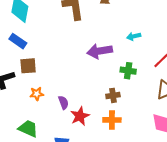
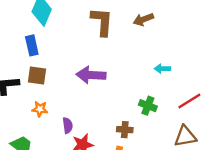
blue rectangle: (18, 41) -> (32, 45), turned 30
purple arrow: (100, 51) -> (91, 75), moved

